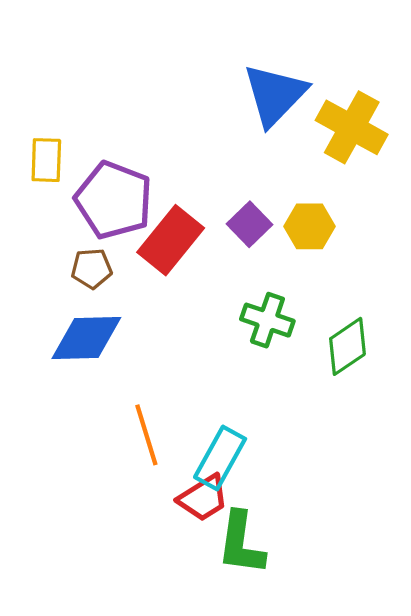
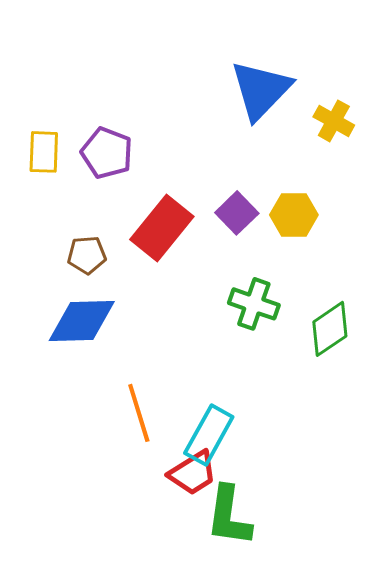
yellow cross: (352, 127) -> (334, 121), size x0.6
purple pentagon: (114, 200) -> (107, 153), moved, size x0.7

